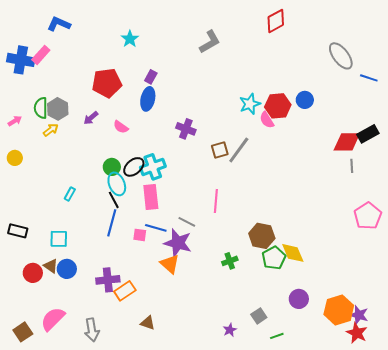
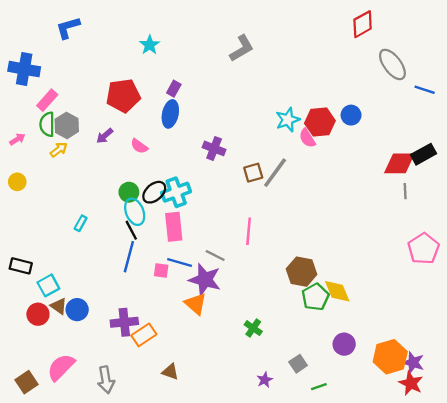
red diamond: (276, 21) -> (363, 24), moved
blue L-shape: (59, 24) -> (68, 28), turned -40
pink rectangle: (41, 55) -> (47, 100), moved
cyan square: (59, 239) -> (48, 285), moved, turned -30
green cross: (230, 261) -> (253, 328), moved, turned -35

